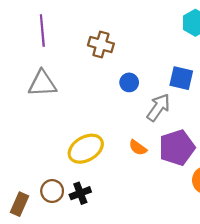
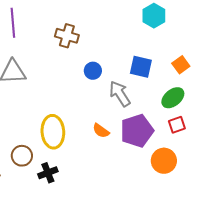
gray arrow: (158, 107) -> (120, 94), turned -68
yellow ellipse: (86, 149) -> (53, 132), turned -64
brown circle: (52, 191) -> (22, 156), moved

